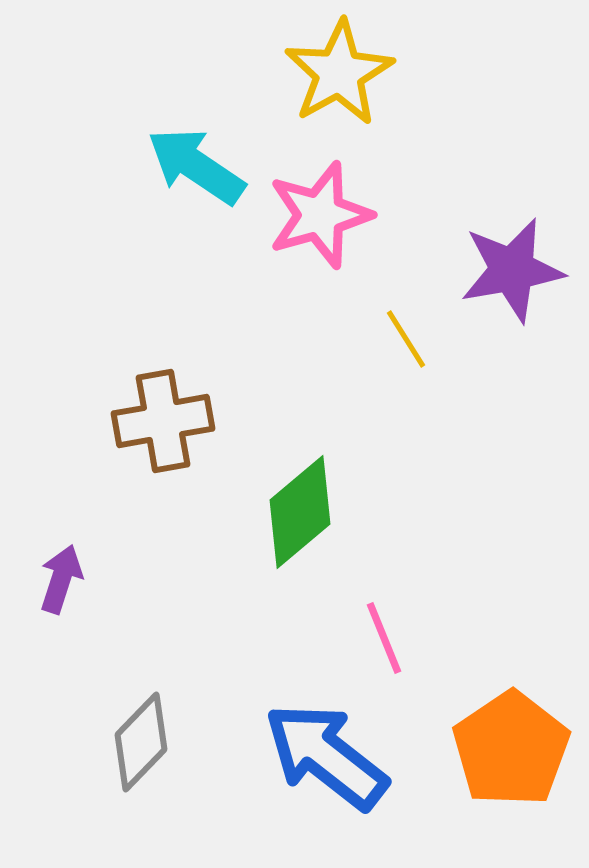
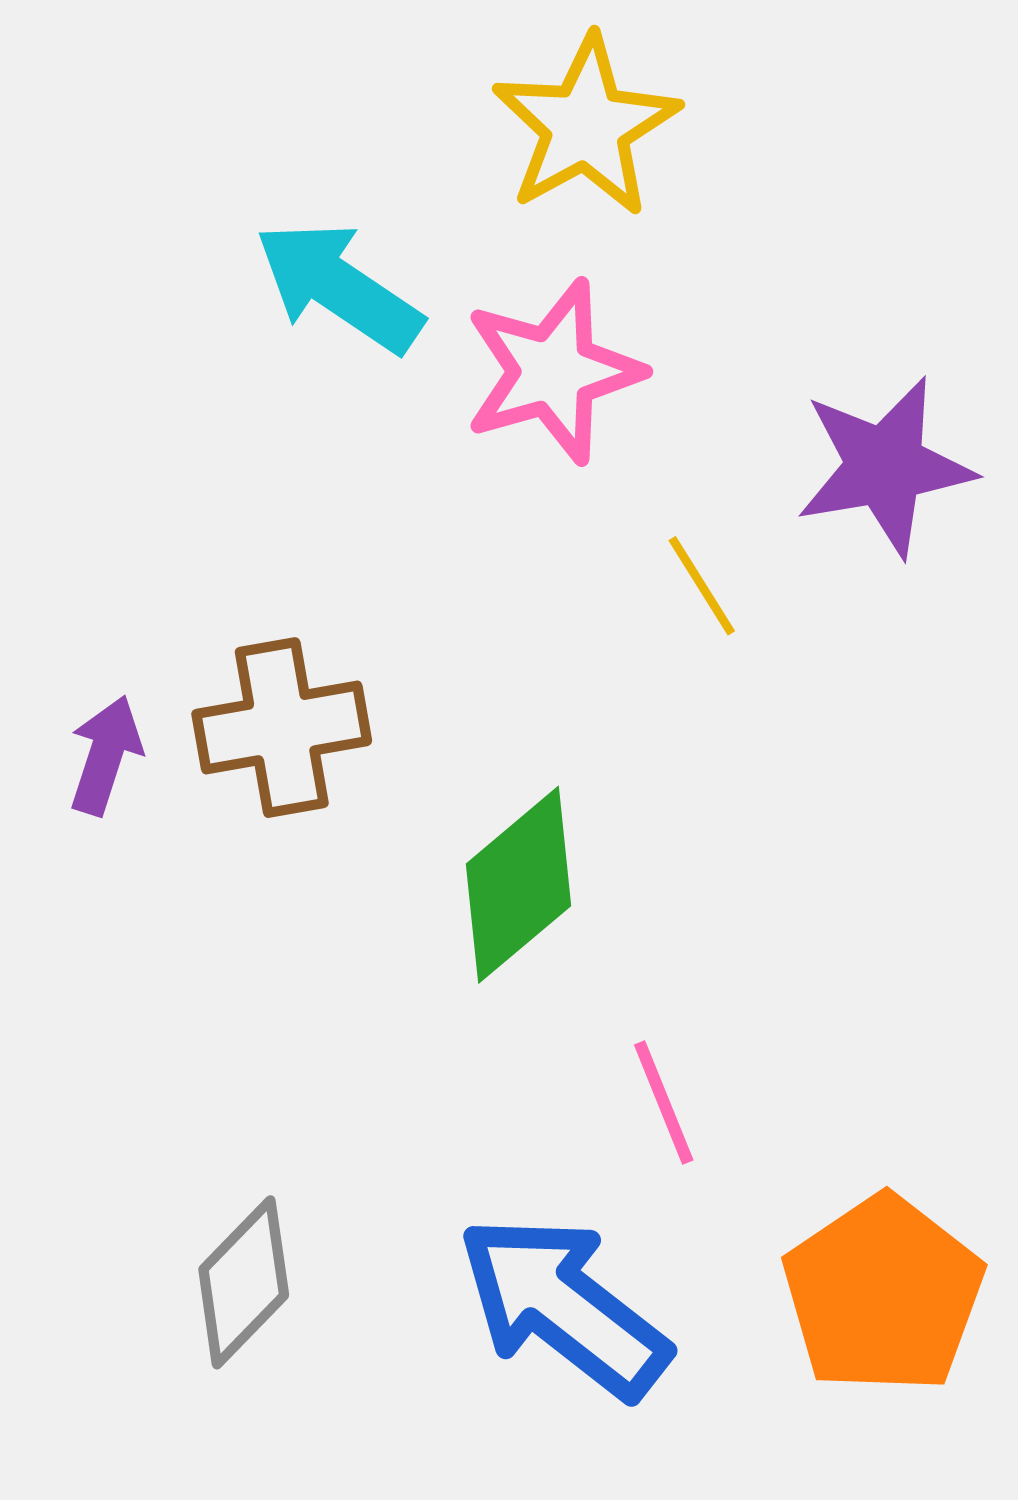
purple arrow: (61, 579) -> (105, 755), moved

